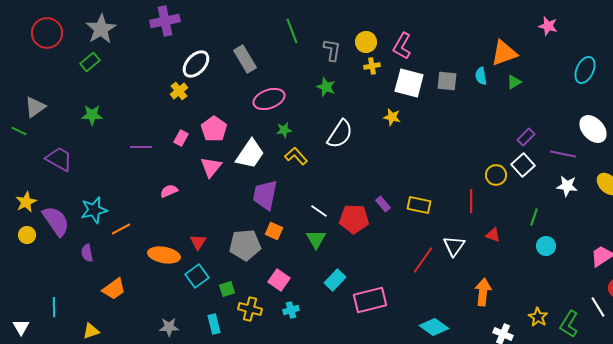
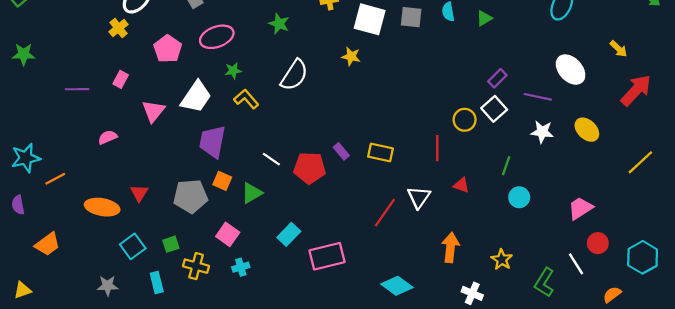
pink pentagon: (214, 129) -> (168, 49), moved
green triangle: (316, 239) -> (252, 193), moved, turned 30
cyan square: (197, 276) -> (133, 246), moved
yellow star: (538, 317) -> (502, 260), moved

